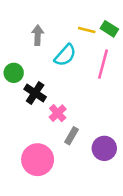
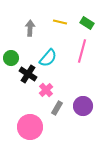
yellow line: (87, 30) -> (60, 22), moved
cyan semicircle: (65, 55) -> (48, 58), moved
purple circle: (104, 148) -> (83, 106), moved

